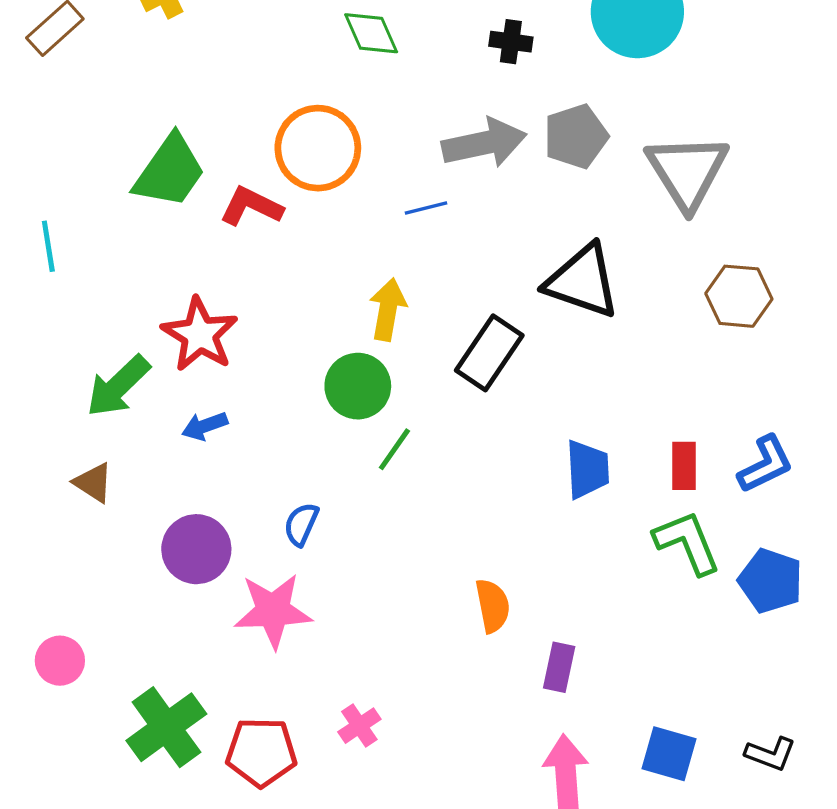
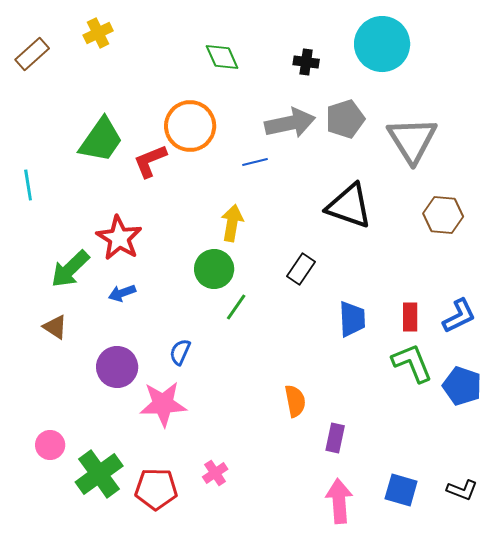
red L-shape: (251, 206) -> (150, 161), turned -48
black rectangle: (489, 353) -> (301, 269), moved, size x0.7
pink circle: (60, 661) -> (50, 445), moved

